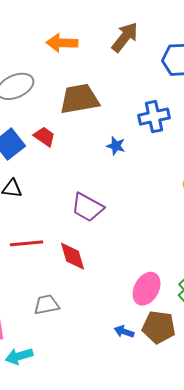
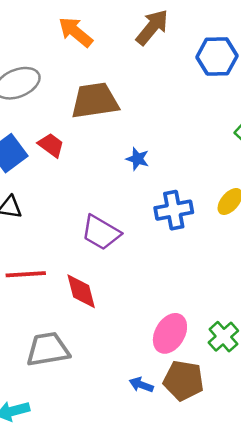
orange arrow: (62, 43) -> (76, 32), turned 36
blue cross: (154, 117) -> (174, 210), moved
gray trapezoid: (46, 305) -> (48, 349), size x1.4

